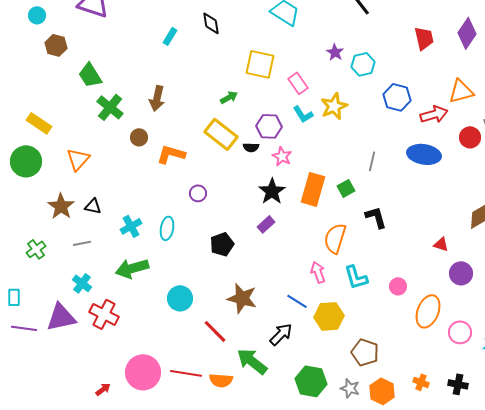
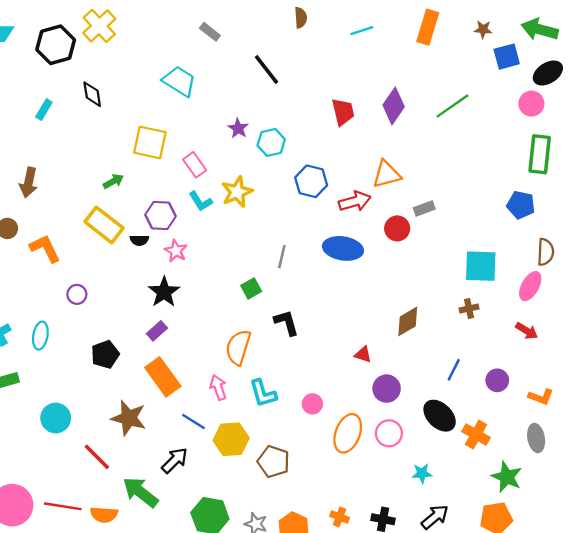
orange L-shape: (171, 154) -> (45, 248), turned 48
orange rectangle: (313, 189) -> (163, 377), moved, turned -52
pink circle: (460, 332) -> (389, 433), moved
brown pentagon: (365, 352) -> (274, 462), moved

